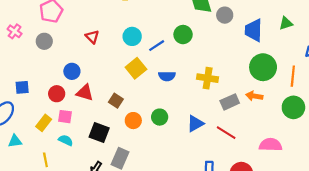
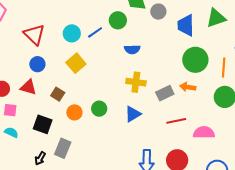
green triangle: (286, 23) -> (216, 18), size x1.5
green circle: (183, 35) -> (118, 20), moved
red triangle: (92, 37) -> (34, 35), size x1.6
blue line: (157, 46) -> (95, 32), moved
blue circle: (72, 71) -> (37, 64), moved
blue semicircle: (167, 76) -> (132, 49), moved
yellow cross: (208, 78) -> (136, 82), moved
red line: (226, 133) -> (176, 121), moved, turned -42

